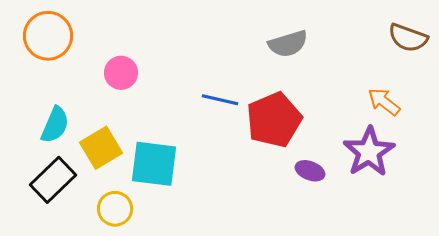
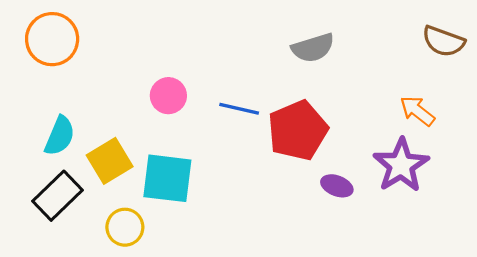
pink circle: (121, 73) -> (168, 96), moved

